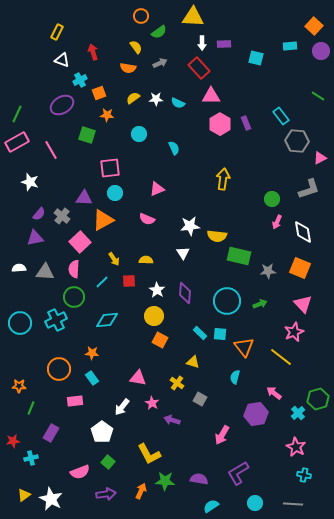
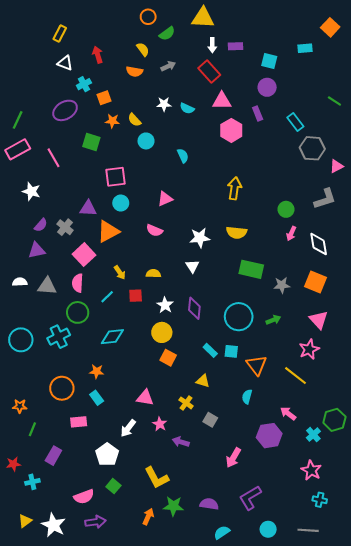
purple circle: (321, 51) -> (267, 87), moved
yellow semicircle: (133, 98) -> (134, 120), moved, turned -96
purple rectangle: (246, 123) -> (258, 114), moved
yellow semicircle: (217, 236) -> (237, 232), moved
purple arrow: (106, 494) -> (96, 522), moved

